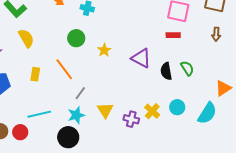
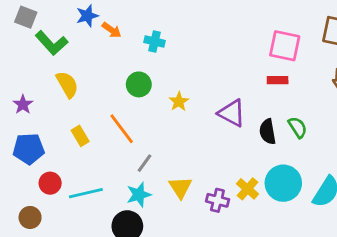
yellow rectangle: (35, 74) -> (80, 136), turned -40
cyan circle: (177, 107) -> (283, 183), size x1.6
red circle: (20, 132) -> (50, 183), moved

